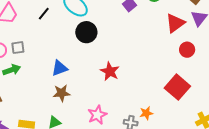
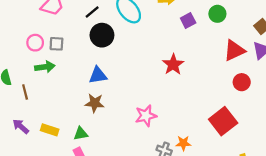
black circle: (86, 32) -> (102, 35), moved
red star: (110, 71) -> (173, 65), moved
pink star: (97, 115) -> (146, 116), moved

